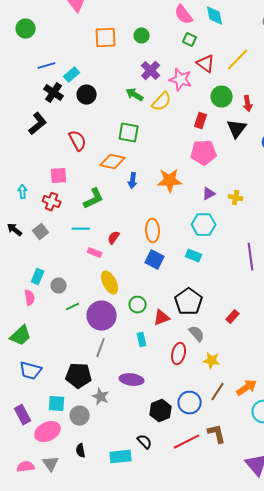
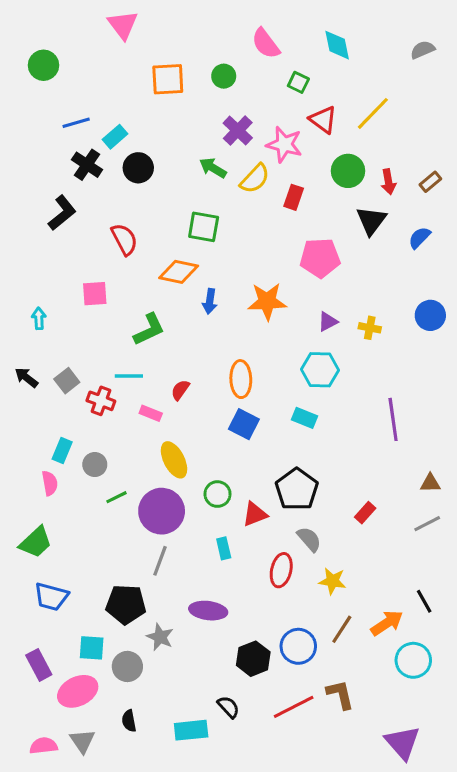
pink semicircle: (184, 15) -> (266, 43), moved
red rectangle: (201, 121) -> (294, 197), moved
red cross: (52, 202) -> (101, 401), moved

